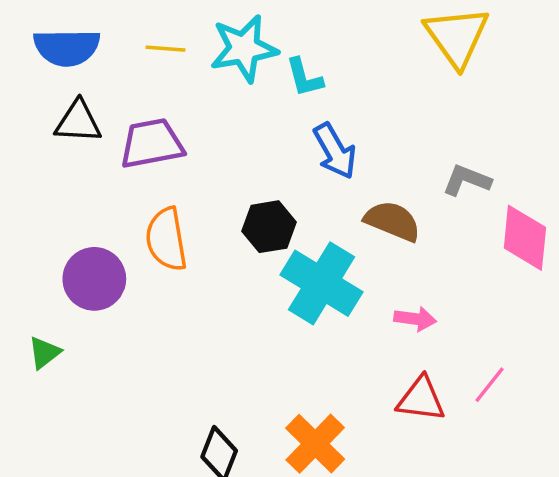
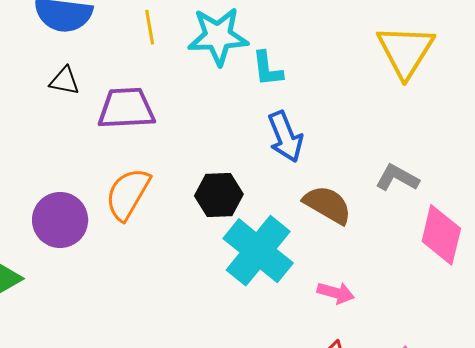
yellow line: (166, 49) -> (150, 27), turned 68
black triangle: (78, 122) -> (64, 81), size x0.7
orange semicircle: (166, 239) -> (128, 194), turned 32

